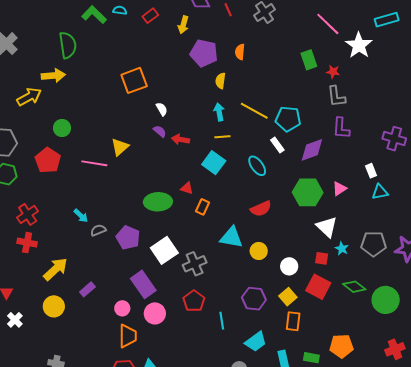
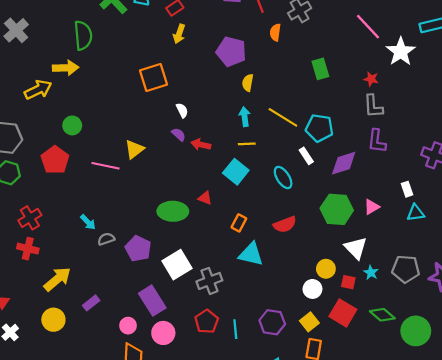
yellow arrow: (183, 25) -> (179, 34), moved
orange semicircle: (240, 52) -> (275, 32), moved
green rectangle: (309, 60) -> (320, 69), moved
orange rectangle: (203, 207) -> (239, 223), moved
yellow circle: (259, 251) -> (326, 269), moved
cyan line: (222, 321) -> (235, 329), moved

